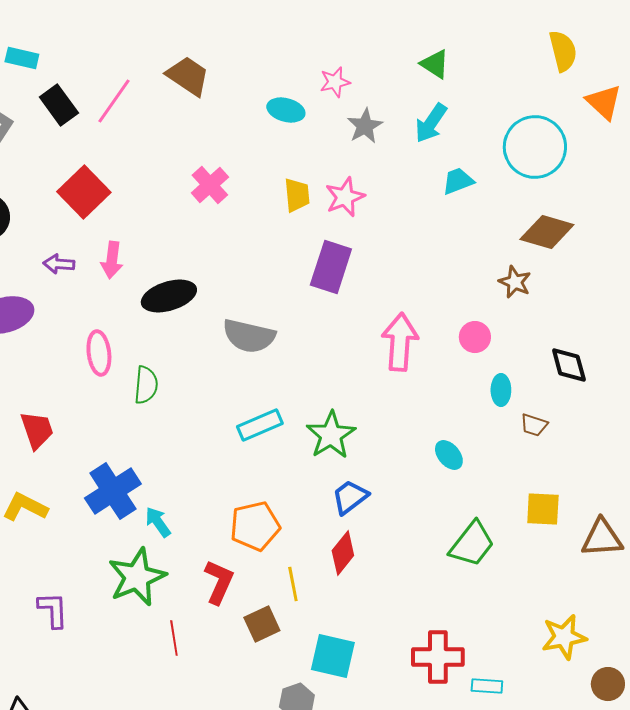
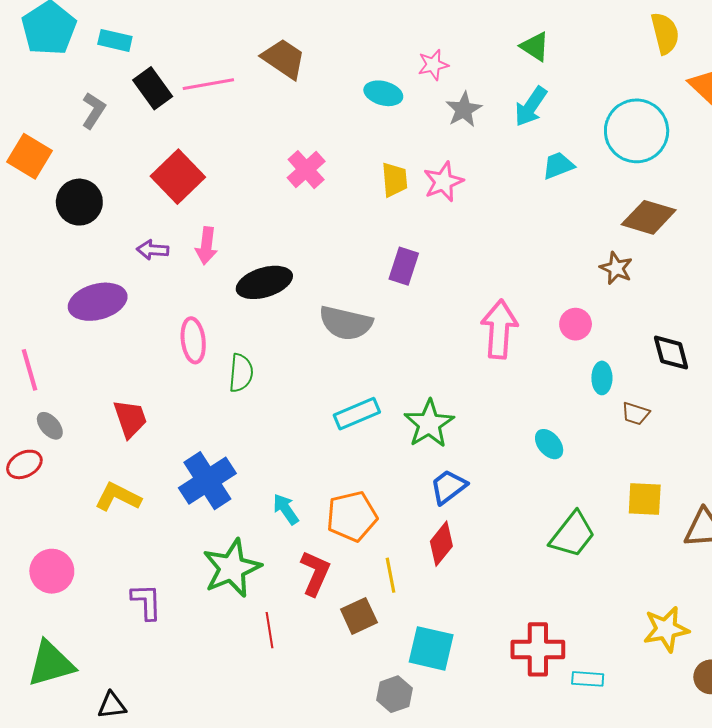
pink line: (114, 101) -> (208, 84), turned 45
purple rectangle: (331, 267) -> (404, 266), moved, size x0.7
cyan arrow: (158, 522) -> (286, 509), moved

